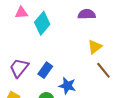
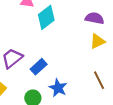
yellow triangle: (95, 47) -> (97, 41), moved

